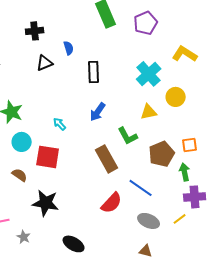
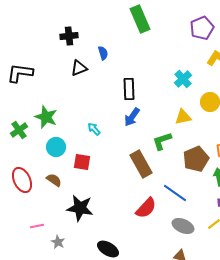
purple pentagon: (146, 23) -> (202, 28), moved
black rectangle: (94, 72) -> (129, 89), moved
cyan cross: (149, 74) -> (183, 79), size x0.7
green L-shape: (128, 136) -> (162, 141), turned 100
red square: (48, 157) -> (82, 162), size x0.7

